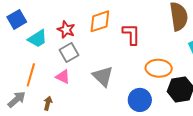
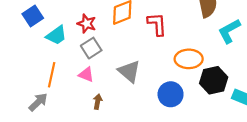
brown arrow: (48, 103) -> (98, 102), moved

